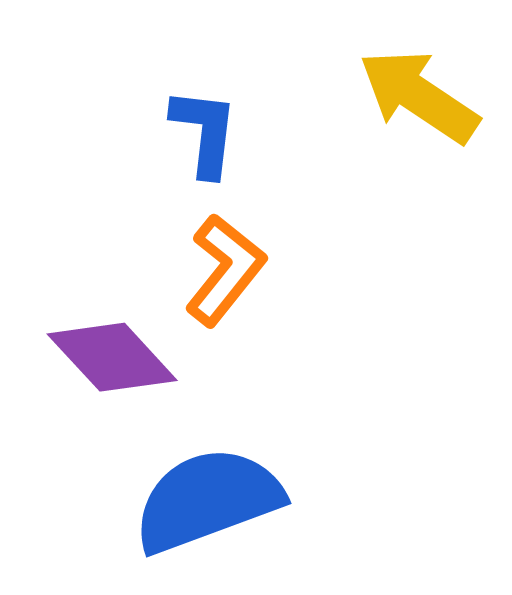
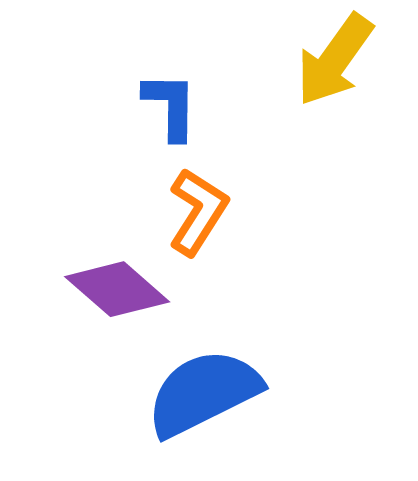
yellow arrow: (419, 96) -> (335, 60), turned -82

